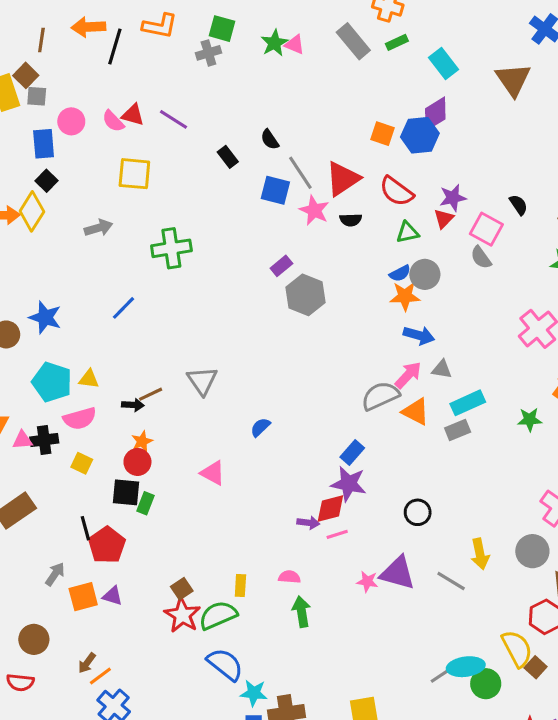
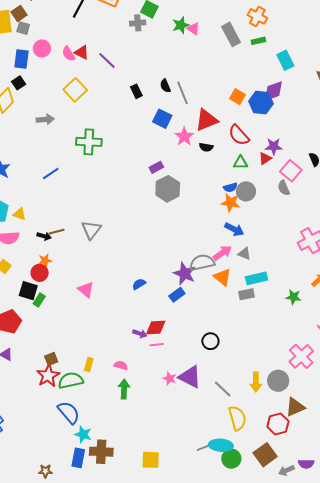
gray line: (300, 173) -> (183, 93), moved
yellow square: (134, 174) -> (75, 90), turned 30
blue semicircle: (260, 427) -> (139, 284), moved
purple star: (349, 484) -> (185, 274), moved
yellow arrow: (480, 554) -> (256, 382), moved
yellow semicircle: (517, 649) -> (237, 418), moved
brown square: (536, 667) -> (265, 455), size x1.6

